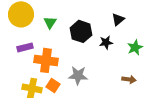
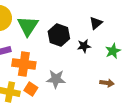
green triangle: (50, 22) -> (28, 26), size x1.6

